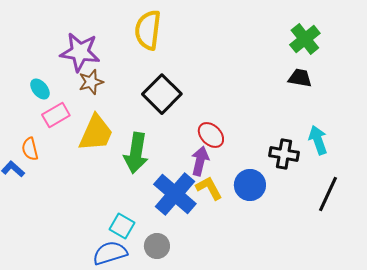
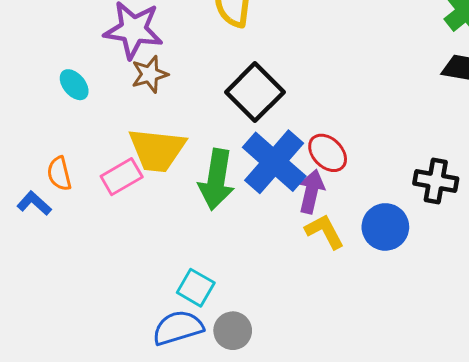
pink rectangle: (56, 115) -> (122, 177), moved
yellow trapezoid: (96, 133) -> (157, 150), turned 72
blue cross: (175, 194) -> (274, 162), moved
gray circle: (157, 246) -> (233, 331), moved

